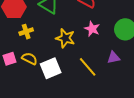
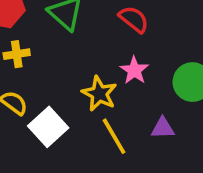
yellow star: (65, 38) -> (99, 94), moved
white square: (51, 68) -> (48, 127), turned -30

